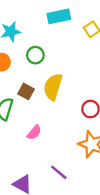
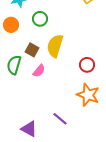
pink semicircle: (34, 132) -> (39, 71), moved

